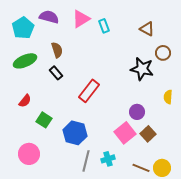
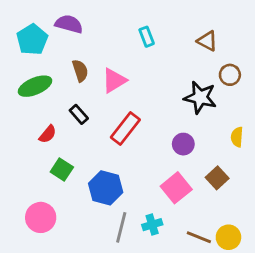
pink triangle: (81, 19) -> (114, 80), moved
black rectangle: (56, 73) -> (79, 114), moved
red semicircle: (25, 101) -> (48, 134), moved
purple circle: (137, 112) -> (183, 144), moved
brown square: (148, 134) -> (217, 178), moved

